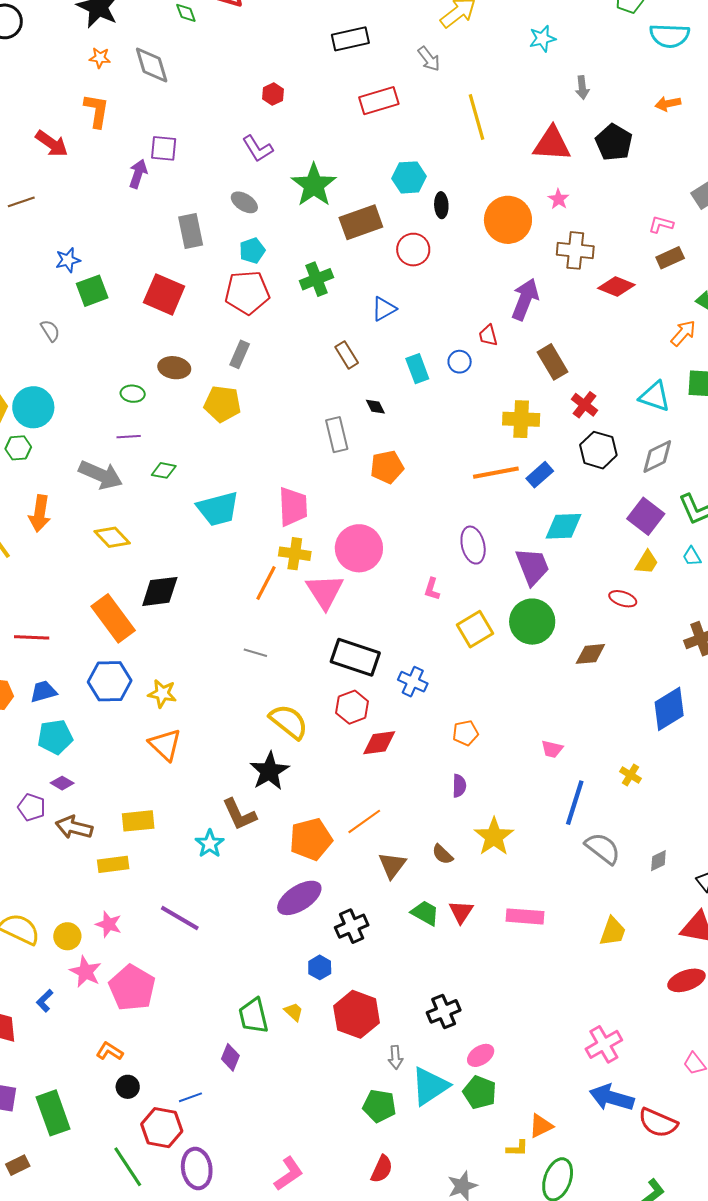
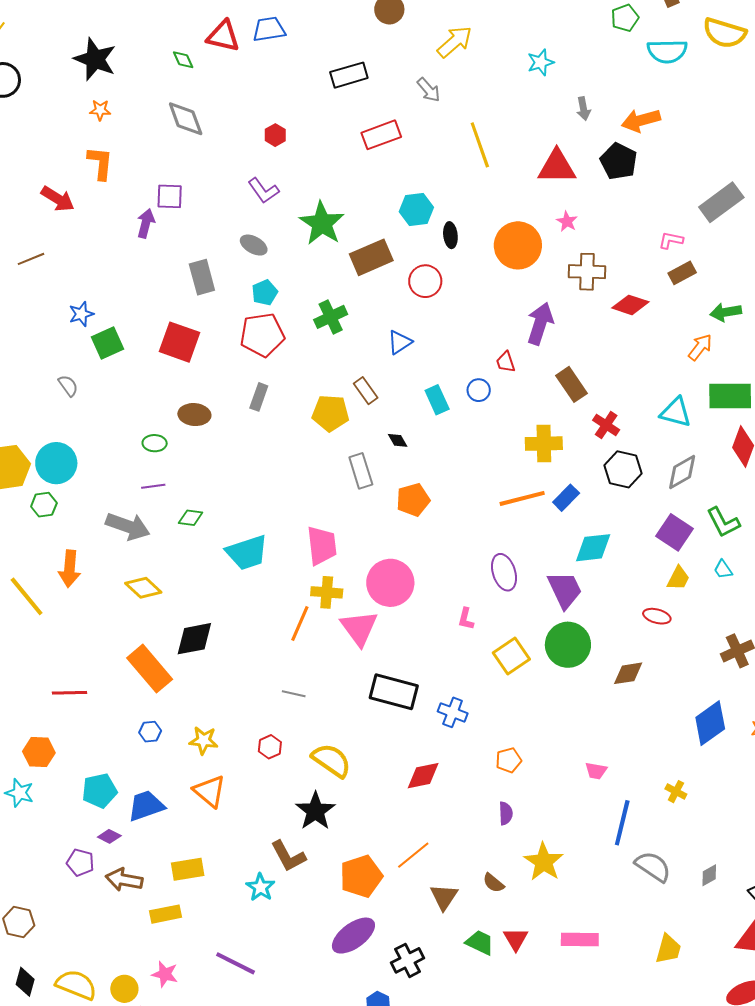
gray diamond: (152, 65) -> (186, 119), moved
orange arrow: (668, 104) -> (641, 120), moved, size x1.5
yellow pentagon: (222, 404) -> (330, 413), moved
blue hexagon: (110, 681) -> (150, 732), size x0.5
blue trapezoid: (43, 692) -> (146, 806), moved, size x1.4
red hexagon: (352, 707) -> (270, 747), moved, size x0.7

